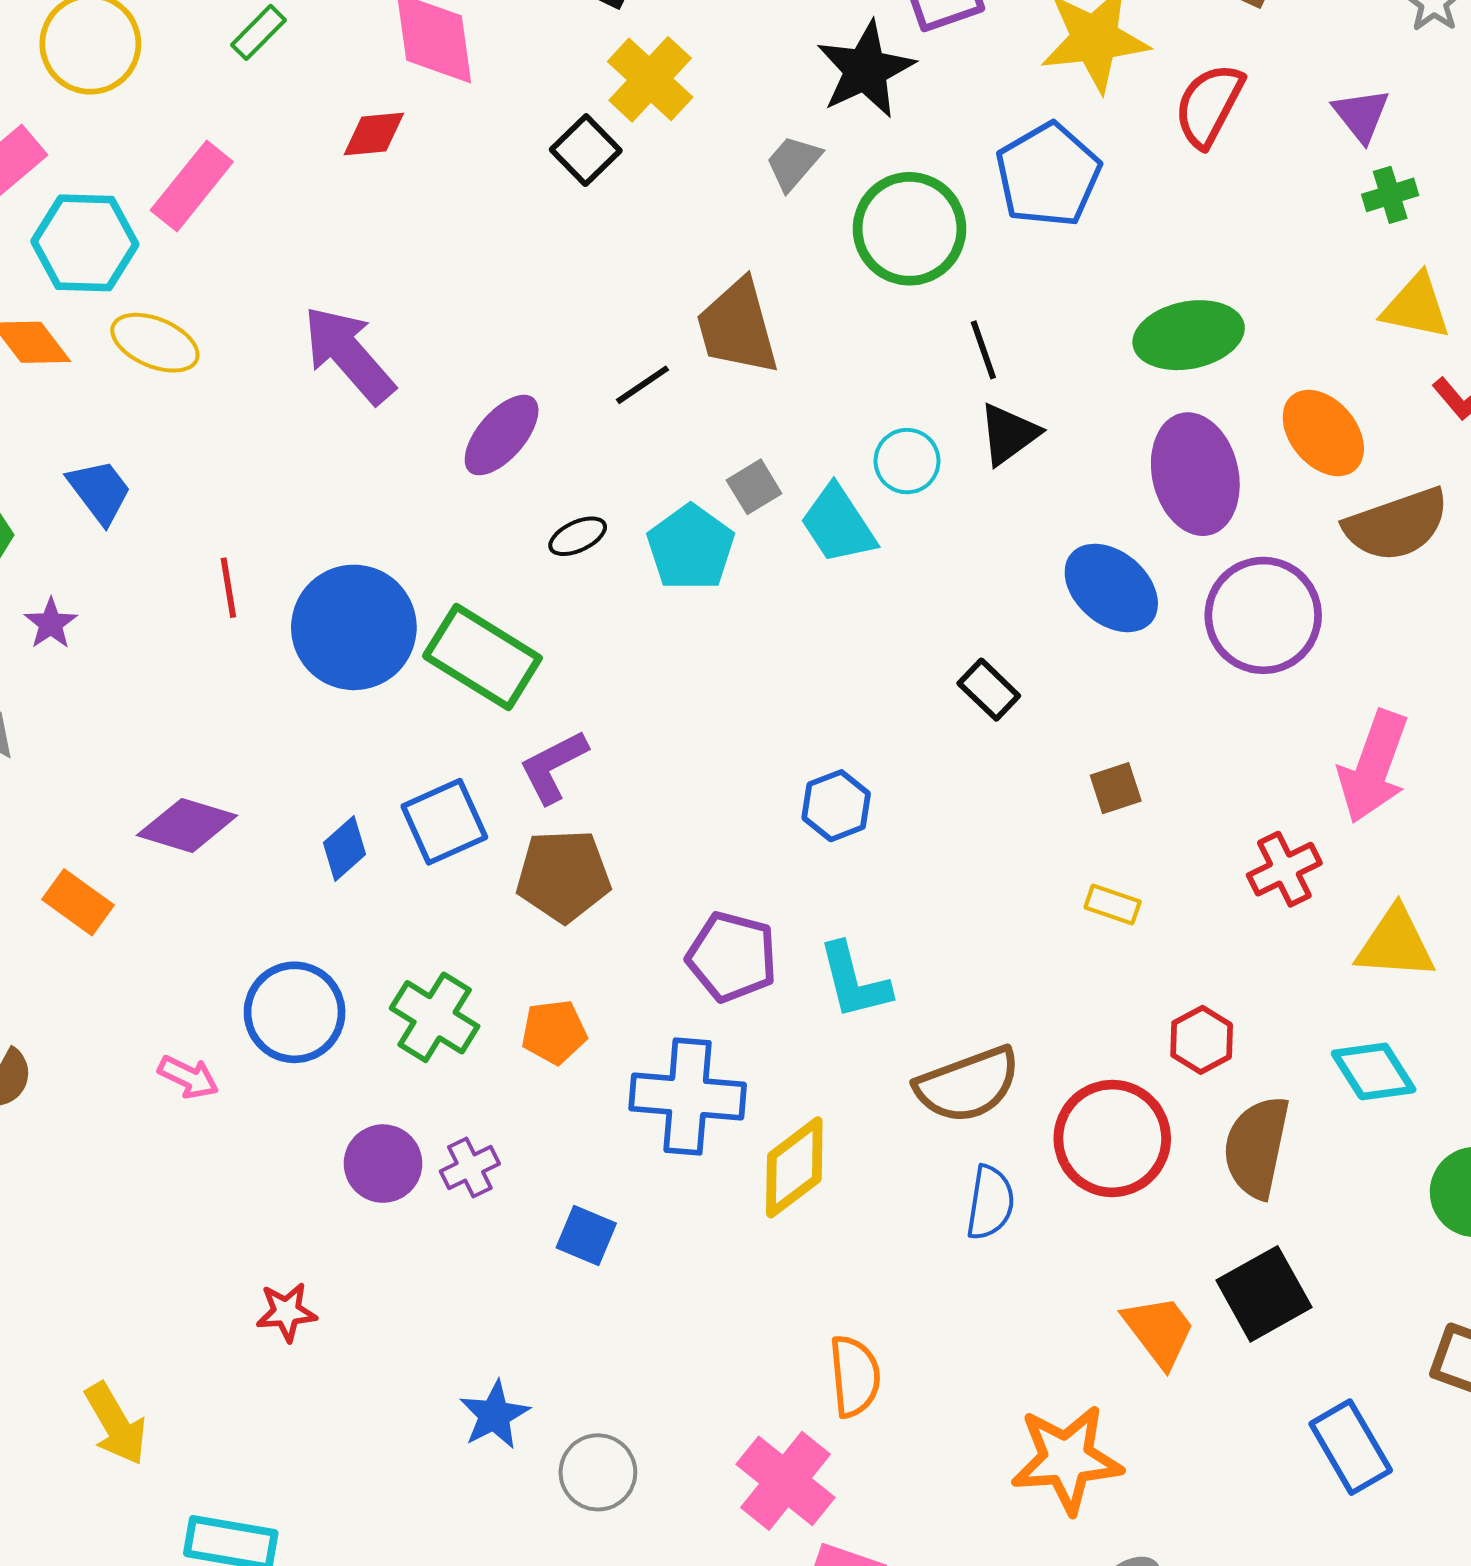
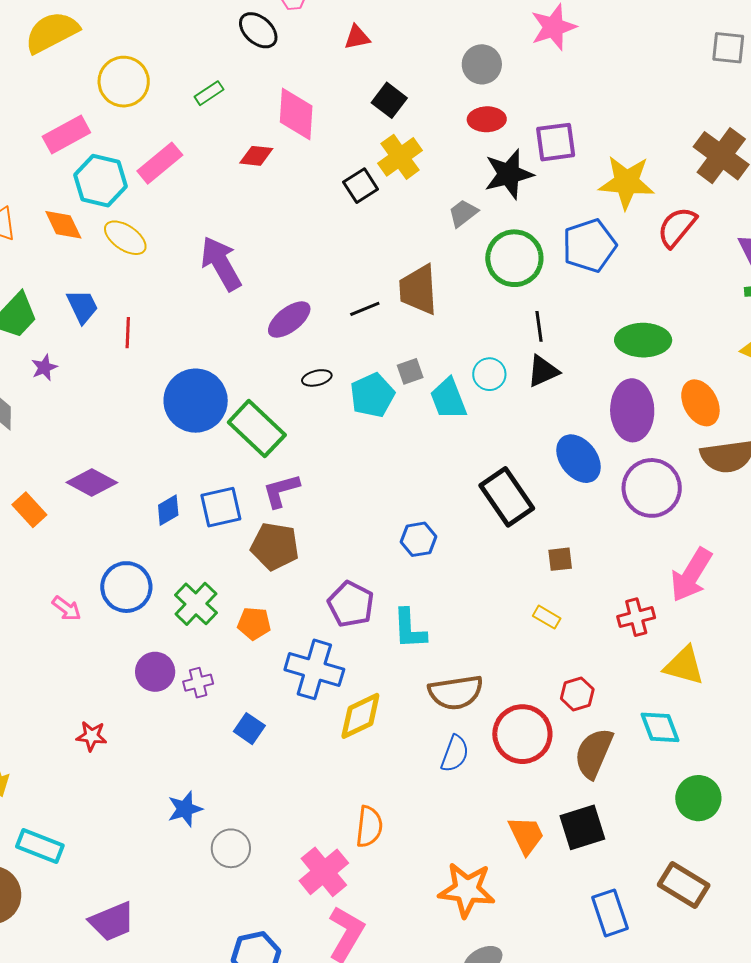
red line: (228, 588) -> (128, 333), moved
black rectangle: (989, 690) -> (507, 497), size x1.8

